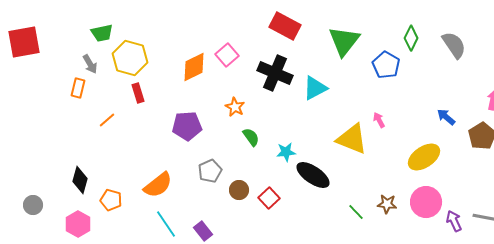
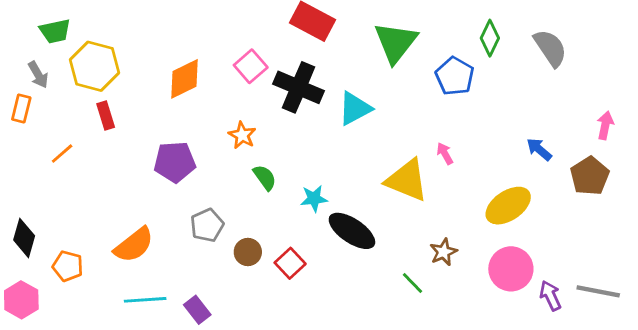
pink square: (227, 55) -> (251, 66), moved
brown star: (387, 204) -> (443, 252), moved, turned -30
cyan line: (166, 224) -> (145, 300), turned -60

